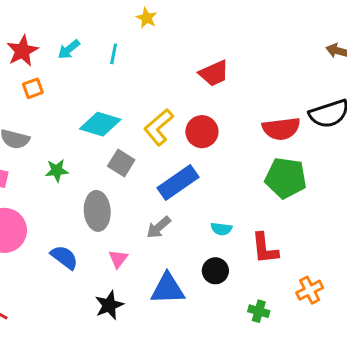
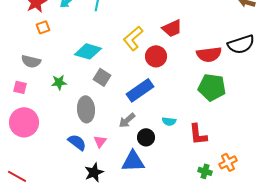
red trapezoid: (214, 73) -> (172, 28), moved
yellow L-shape: (159, 127) -> (133, 38), moved
blue semicircle: (64, 257) -> (77, 142), moved
black circle: (215, 271) -> (146, 137), moved
green cross: (259, 311) -> (205, 171), moved

